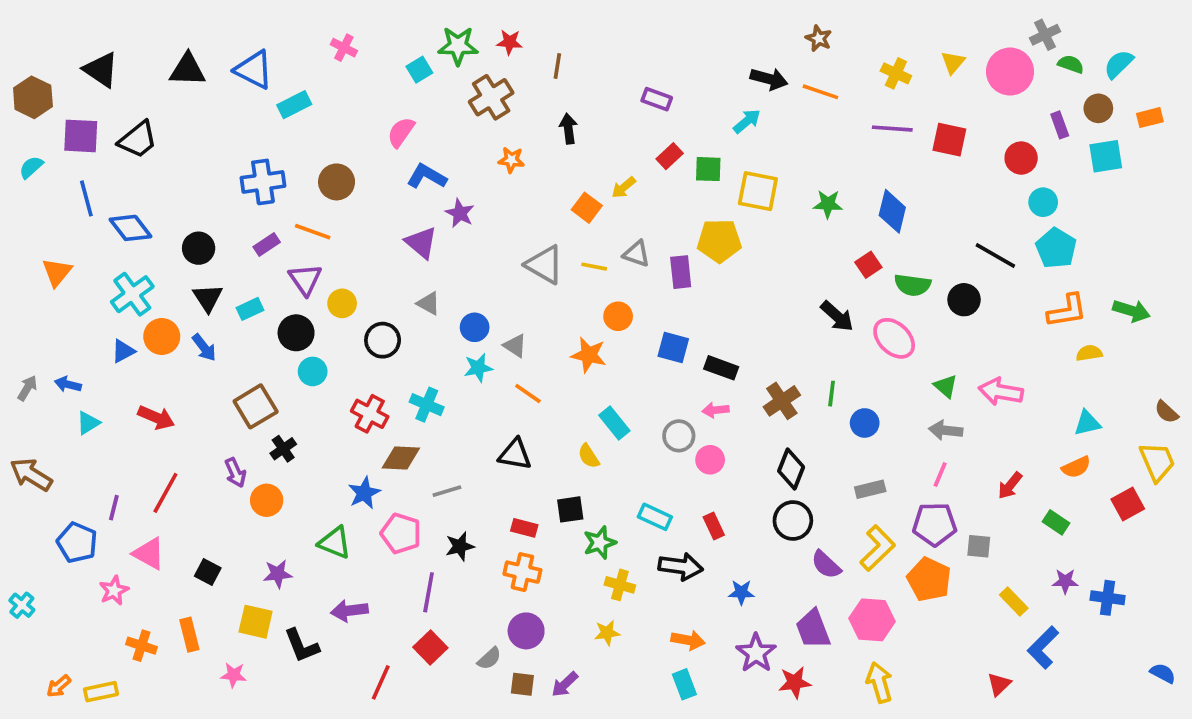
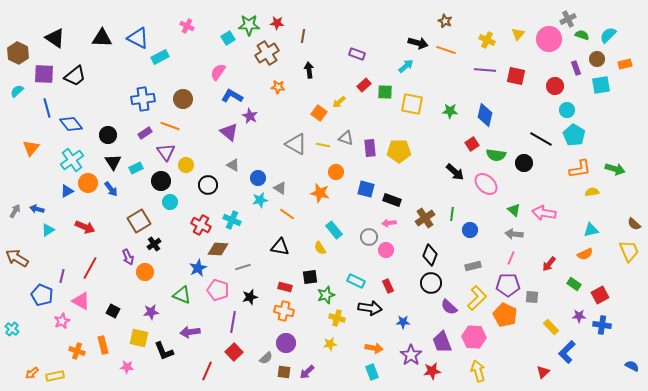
yellow pentagon: (719, 241) -> (399, 151), moved
red square: (1128, 504) -> (600, 295), moved

